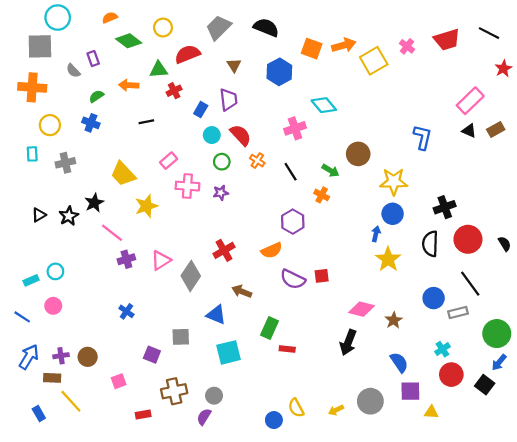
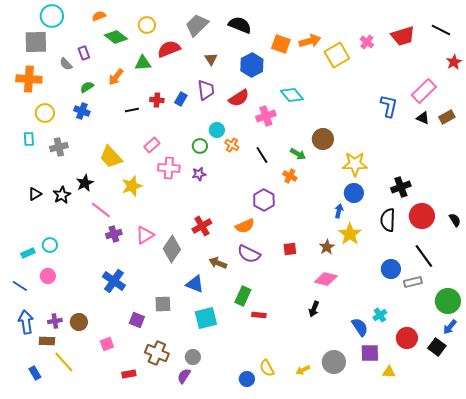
orange arrow: (129, 85) -> (116, 77), turned -54
red cross: (174, 91) -> (157, 100), moved, turned 32
cyan circle: (212, 135) -> (217, 130), moved
red semicircle: (241, 135) -> (239, 98), moved, turned 100
blue L-shape: (422, 137) -> (389, 106), moved
purple semicircle: (293, 279) -> (249, 254), moved
blue cross: (126, 311) -> (114, 281), size x1.6
brown star: (394, 320) -> (327, 247), moved
black arrow: (348, 342) -> (314, 309), size x0.7
cyan cross: (442, 349) -> (380, 315), moved
blue arrow: (29, 357) -> (26, 322), turned -40
brown cross: (174, 391) -> (157, 353), turned 35

